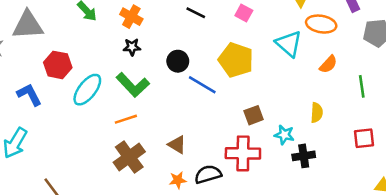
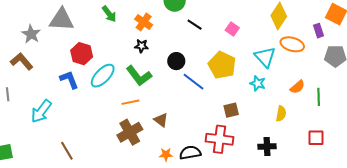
orange semicircle: (328, 64) -> (297, 87), moved
blue L-shape: (29, 95) -> (69, 80), moved
cyan star: (284, 135) -> (258, 83), moved
brown triangle: (177, 145) -> (161, 120), moved

